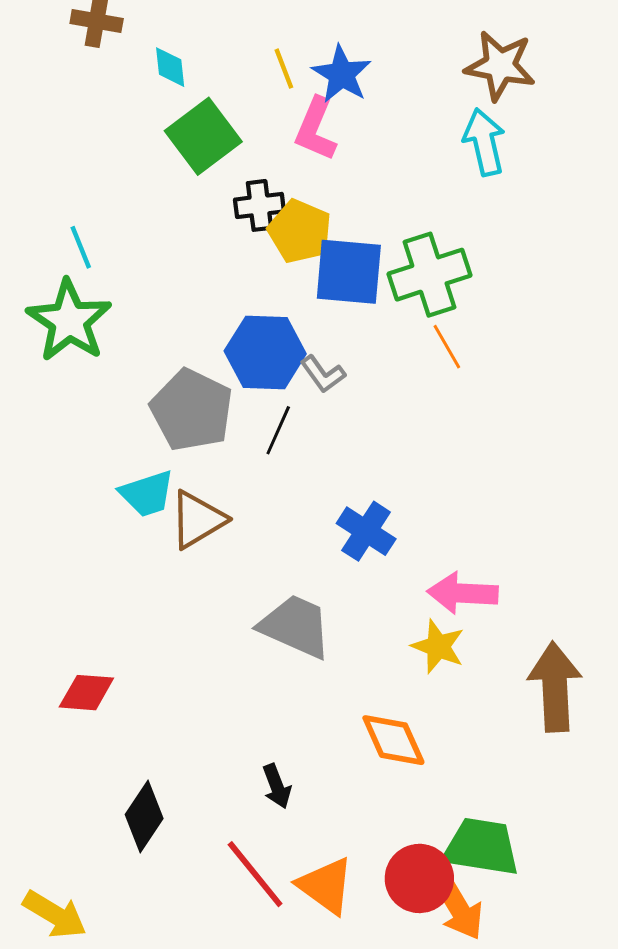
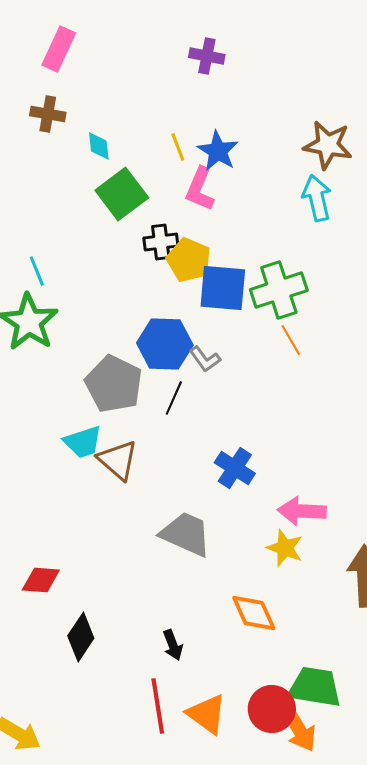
brown triangle: (197, 520) -> (118, 460), turned -48
black diamond: (144, 817) -> (81, 637), moved
red line: (255, 874) -> (158, 706), turned 30

